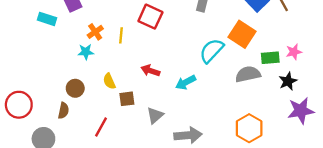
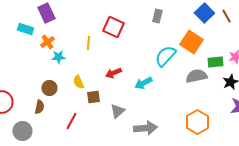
orange cross: (95, 32) -> (47, 42), moved
red arrow: (150, 71) -> (113, 73), turned -42

